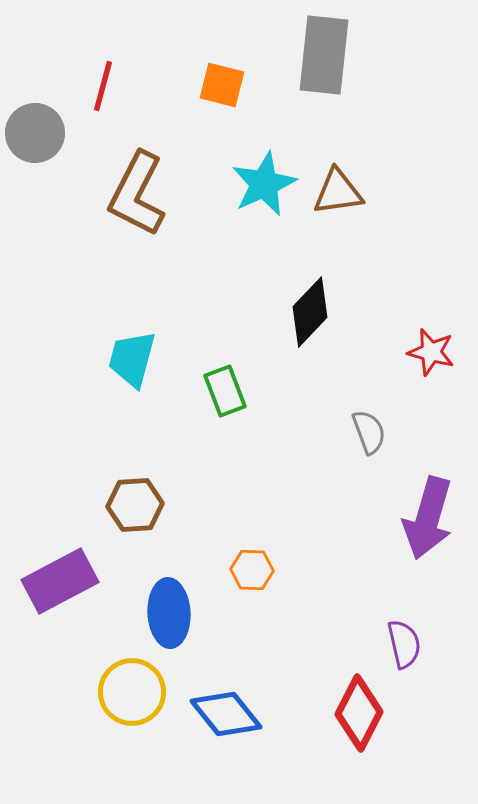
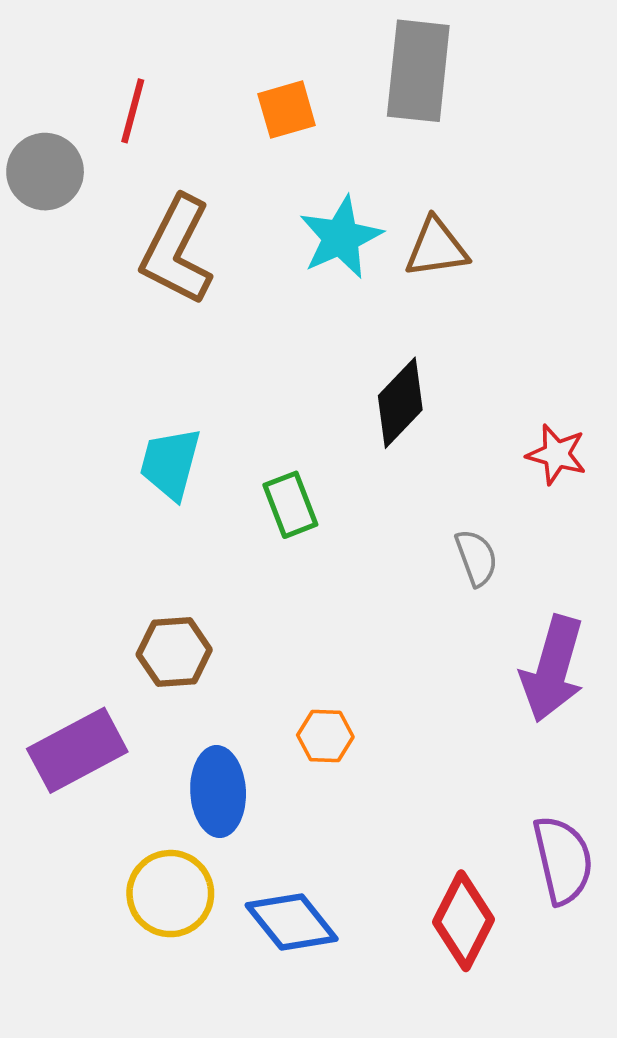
orange square: (222, 85) -> (287, 110), turned -30
purple semicircle: (404, 644) -> (563, 860), moved, size x1.4

